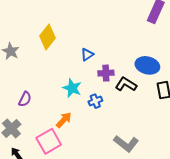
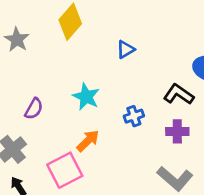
purple cross: (106, 73) -> (177, 131), moved
cyan star: (72, 88) -> (86, 97), moved

